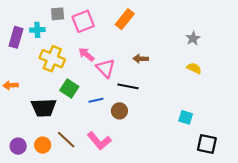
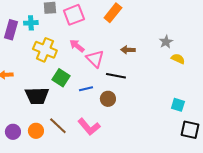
gray star: (193, 38) -> (166, 42), moved
cyan square: (186, 117) -> (178, 105), moved

